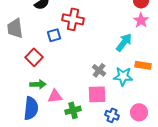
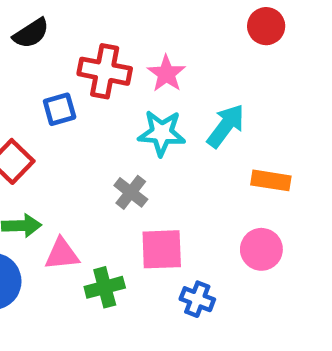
pink star: (141, 20) -> (166, 74), moved
gray cross: (99, 70) -> (131, 192), moved
cyan star: (123, 76) -> (162, 133), moved
pink circle: (139, 112) -> (261, 249), moved

